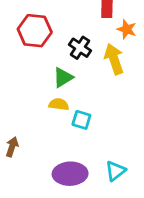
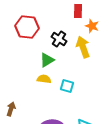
cyan square: (81, 120) -> (67, 86), moved

